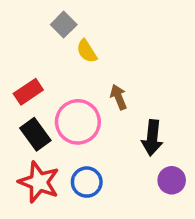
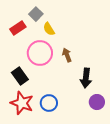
red rectangle: (28, 92) -> (18, 28), moved
pink circle: (78, 122) -> (40, 53), moved

